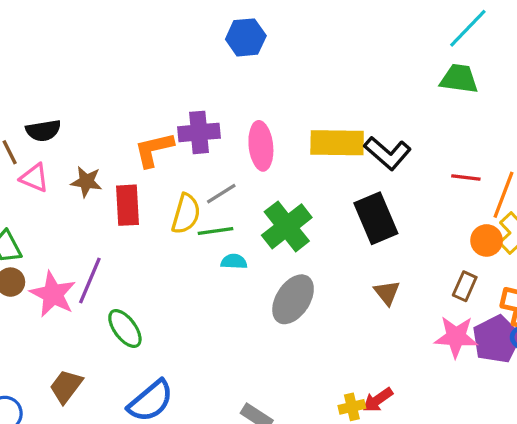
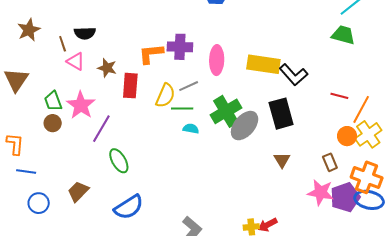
brown rectangle: (465, 286) -> (330, 162), turned -54
pink star: (53, 294) -> (81, 105), moved
gray ellipse: (293, 299) -> (245, 126), moved

